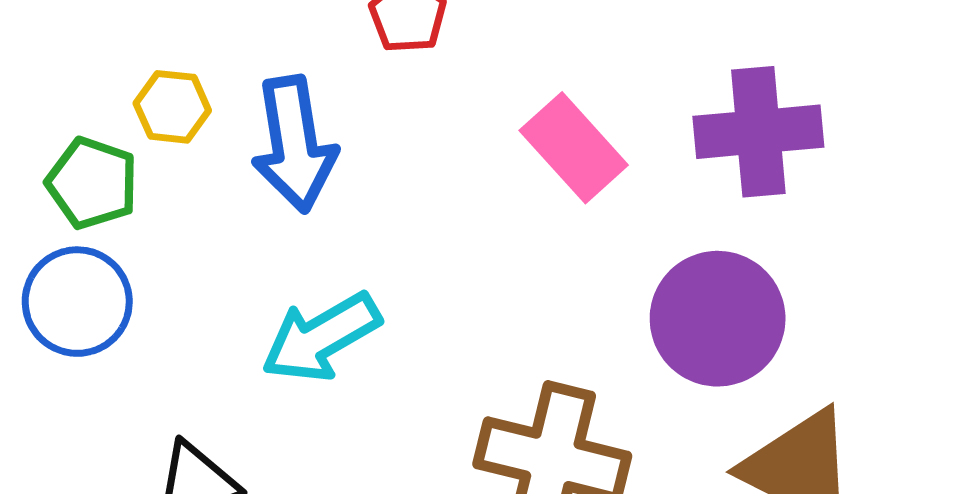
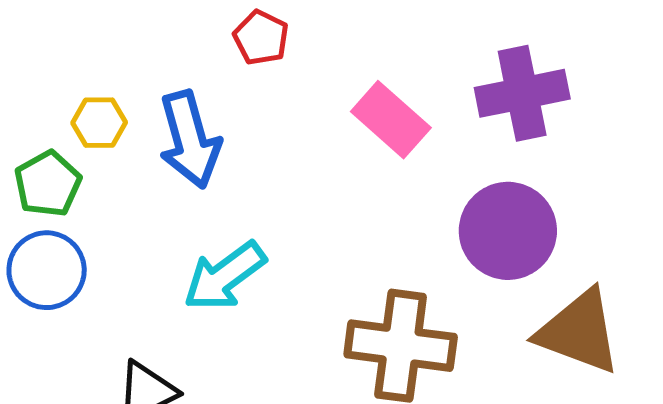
green pentagon: (92, 183) -> (48, 184), turned 30

